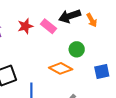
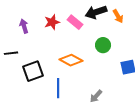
orange diamond: (61, 68) -> (71, 60), moved

